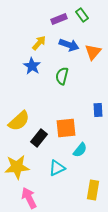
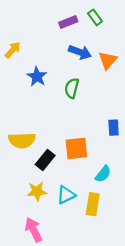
yellow arrow: (39, 43) -> (13, 50), moved
yellow semicircle: (19, 121) -> (22, 140), turned 40
cyan semicircle: (80, 150) -> (103, 174), moved
yellow star: (17, 167) -> (37, 191), moved, size x0.7
yellow rectangle: (93, 190) -> (93, 204), moved

